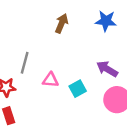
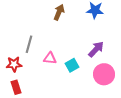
purple arrow: (107, 69) -> (96, 49), turned 102

